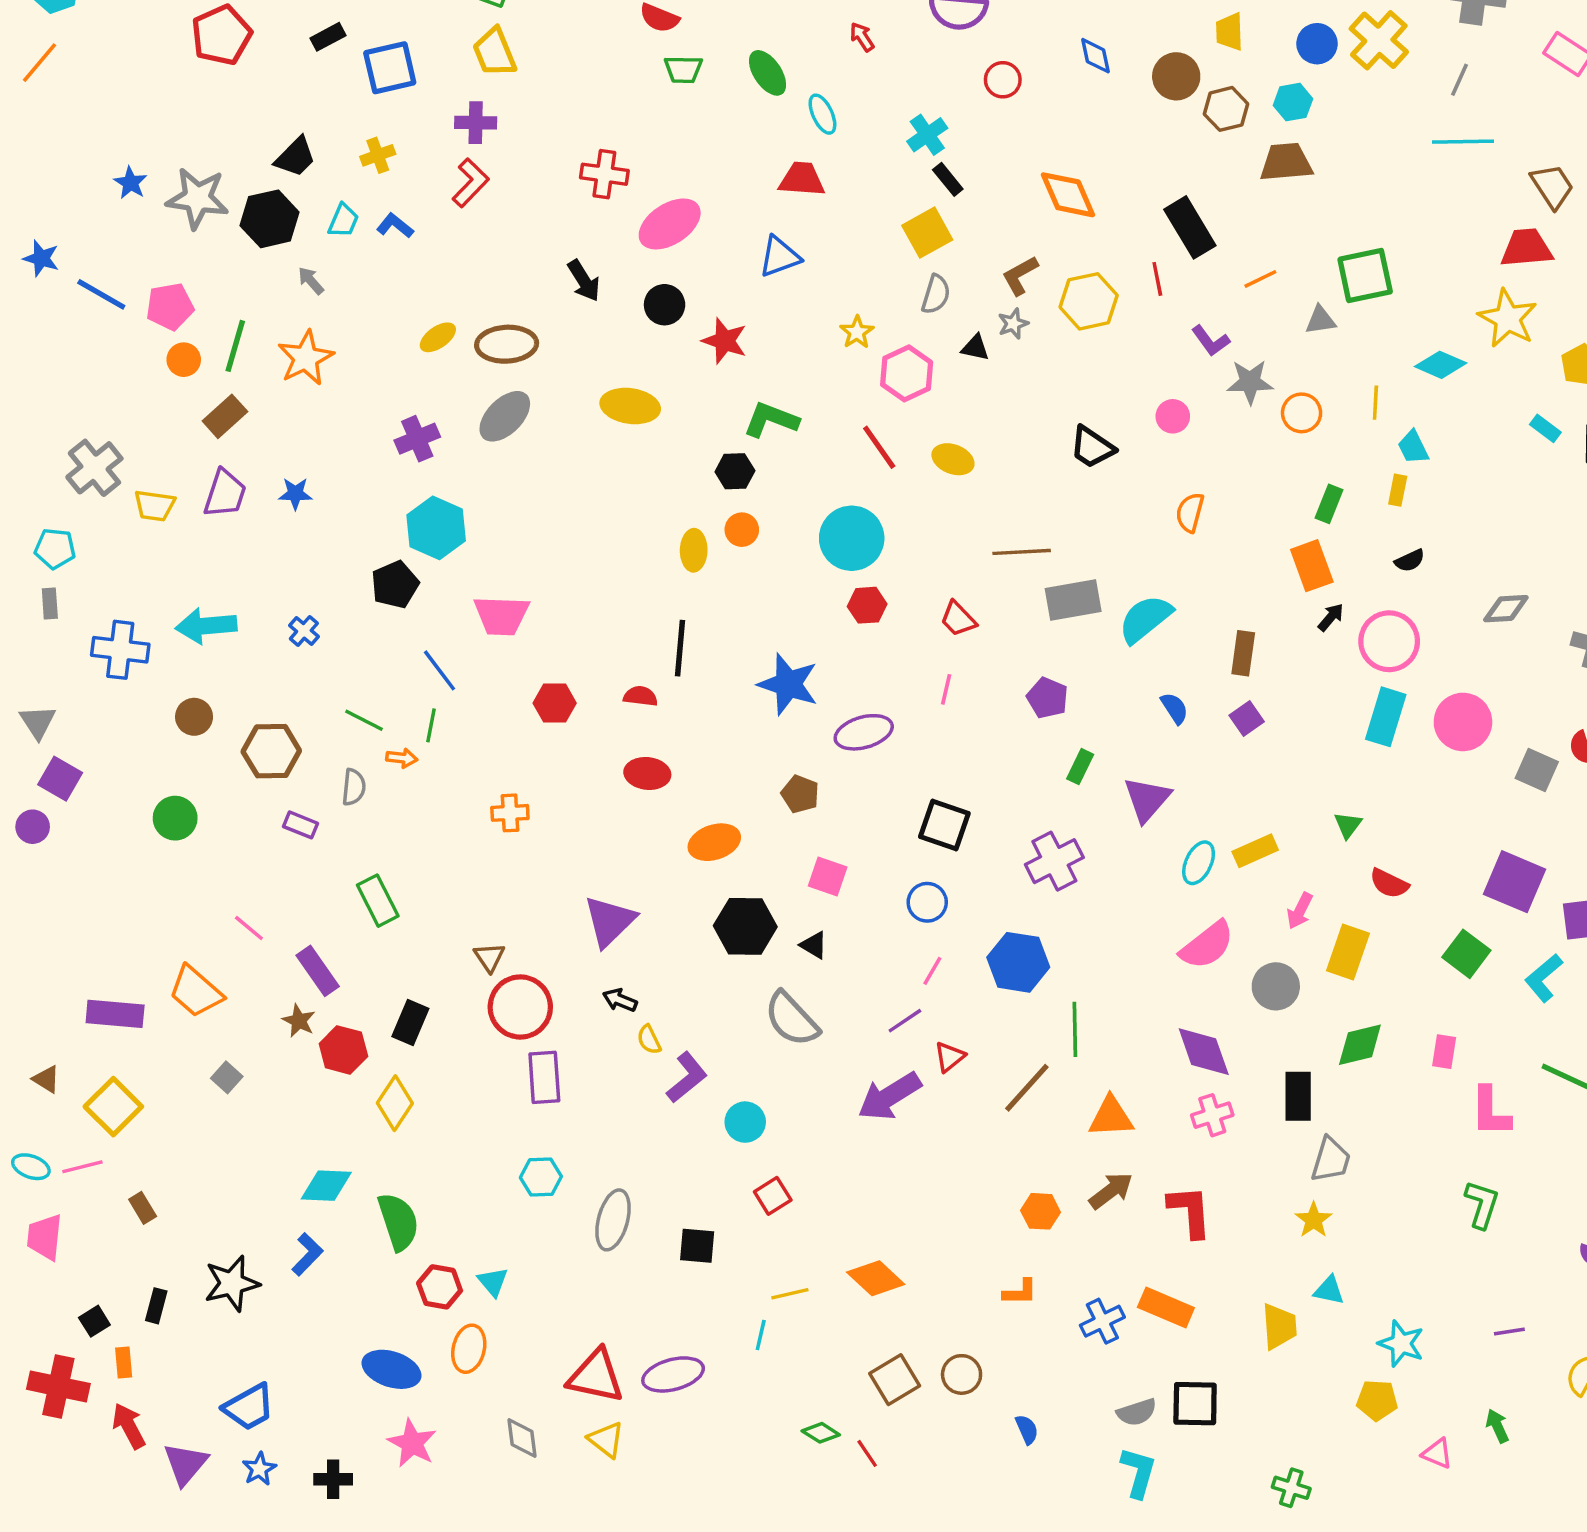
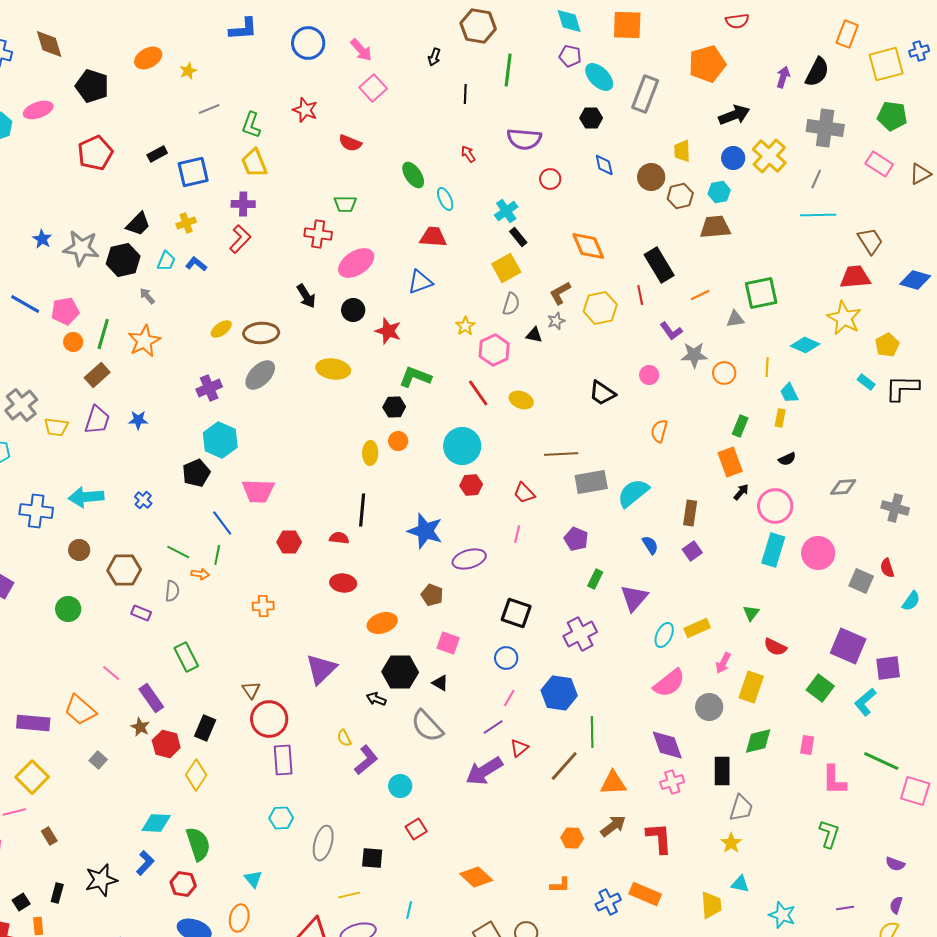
green trapezoid: (683, 69) -> (345, 204), moved
black arrow: (620, 1000) -> (376, 699), moved
red hexagon: (440, 1287) -> (183, 884), moved
yellow line: (790, 1294) -> (349, 895), moved

